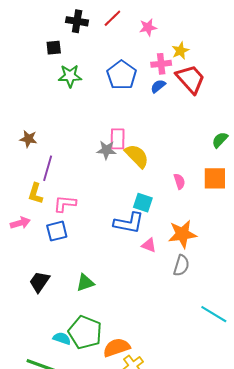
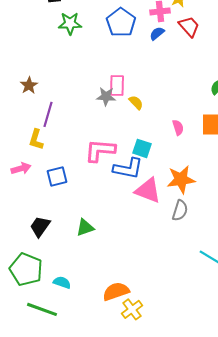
red trapezoid: (191, 79) -> (189, 26), size x0.7
brown star: (28, 139) -> (29, 85), turned 30
yellow semicircle: (137, 156) -> (136, 102), size x0.6
pink L-shape: (65, 204) -> (100, 150), moved, size x1.4
pink triangle: (149, 245) -> (148, 190), size x1.8
green pentagon: (85, 332) -> (26, 269), moved

